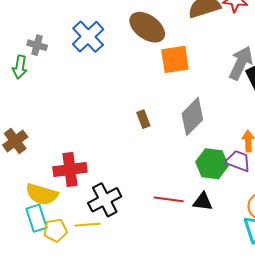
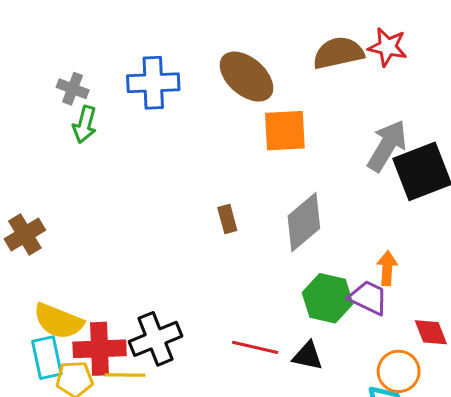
blue cross: (88, 37) -> (153, 83), turned 36
green arrow: (20, 67) -> (85, 124), moved
red cross: (70, 169) -> (100, 349), moved

